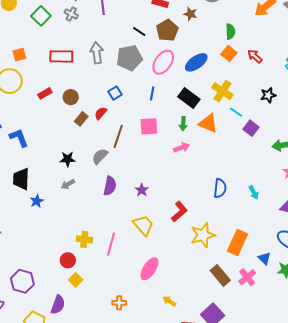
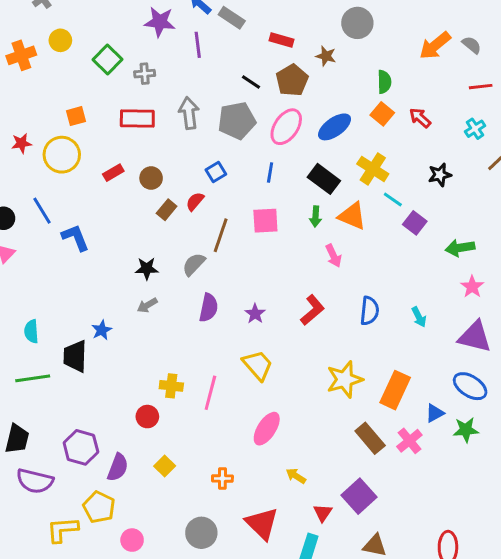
gray cross: (71, 14) -> (145, 74), moved, turned -32
pink arrow: (182, 148) -> (334, 256), moved, turned 84
black trapezoid: (21, 179) -> (75, 356), moved
red L-shape: (179, 212) -> (312, 310), moved
blue triangle: (264, 258) -> (435, 413), turned 48
yellow square: (76, 280) -> (165, 466), moved
purple semicircle: (58, 305) -> (118, 467), moved

